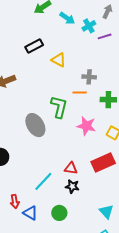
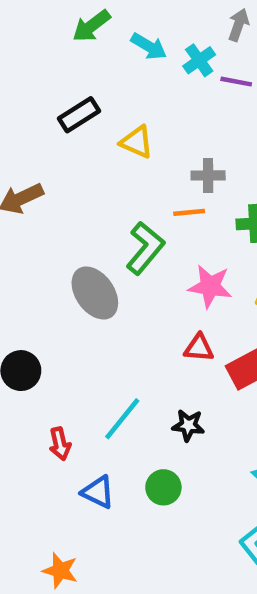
purple line: (105, 36) -> (236, 82), turned 32
green L-shape: (59, 107) -> (145, 248), turned 30
red triangle: (71, 168) -> (199, 348), moved
red arrow: (15, 201) -> (60, 444), moved

